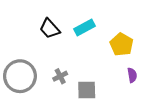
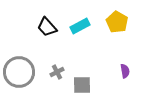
yellow pentagon: (122, 44) -> (117, 22), moved

